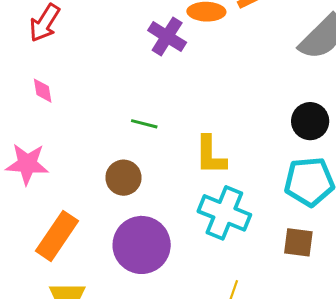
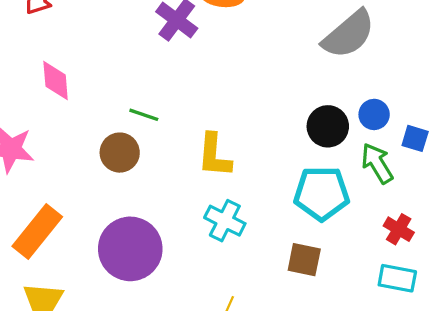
pink diamond: (43, 91) -> (56, 81), moved, size x1.4
brown circle: (123, 178) -> (120, 153), moved
cyan cross: (224, 213) -> (225, 221), size x0.7

